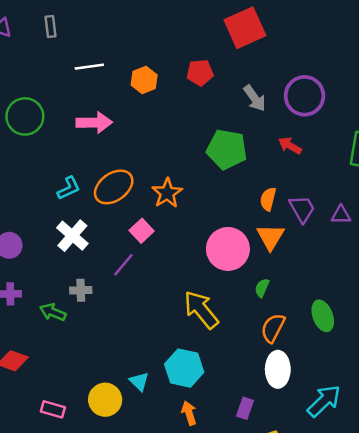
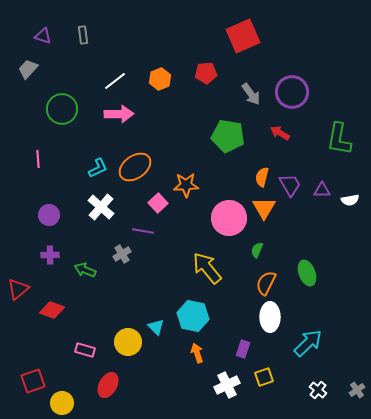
white line: (89, 67) -> (115, 81), moved, turned -30
orange star: (167, 193) -> (186, 185), moved, turned 30
purple line: (123, 265) -> (143, 231), turned 60
gray cross: (81, 290) -> (122, 254), moved, turned -30

